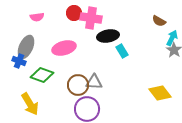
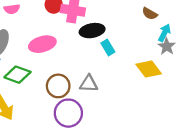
gray triangle: (94, 82) -> (89, 84), moved
yellow diamond: (160, 93) -> (149, 69), moved

